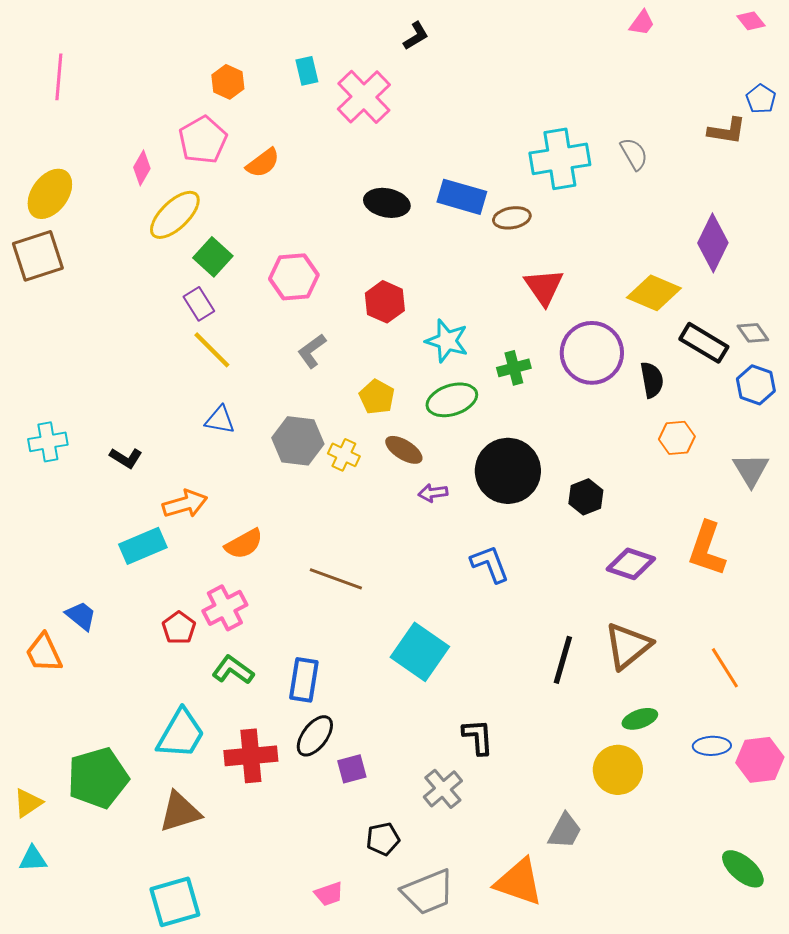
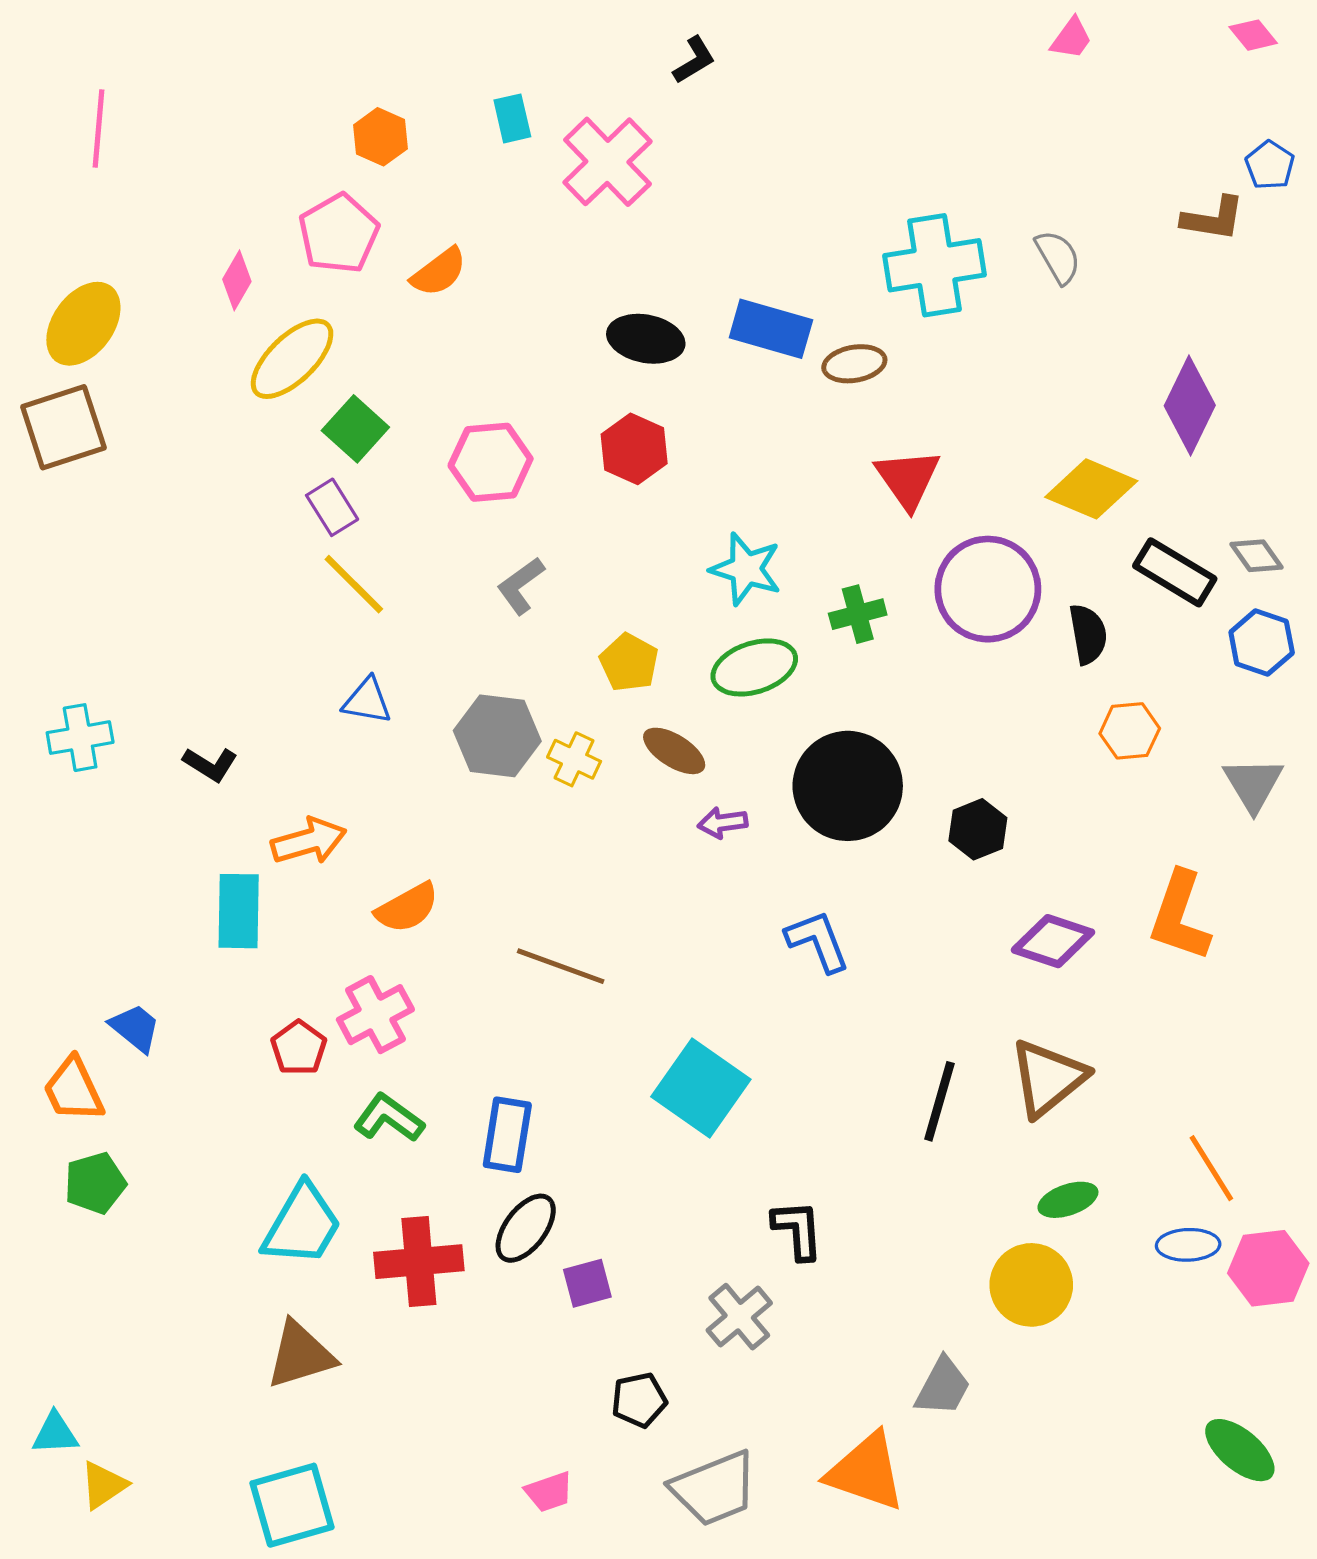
red hexagon: (385, 302) -> (634, 449), moved
cyan rectangle: (143, 546) -> (239, 911), turned -66
orange line: (725, 668) -> (1211, 1168), moved
green pentagon: (98, 778) -> (95, 1183), moved, size x0.6
yellow triangle: (28, 803) -> (103, 1485), moved

